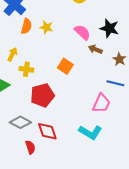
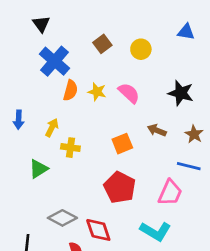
pink semicircle: (82, 32) -> (129, 93), moved
brown arrow: (95, 49) -> (157, 130), moved
orange square: (65, 66) -> (122, 144), turned 35
red pentagon: (42, 95) -> (120, 187), moved, turned -30

